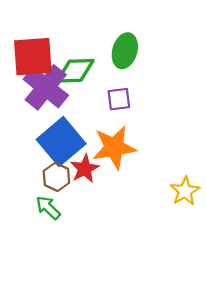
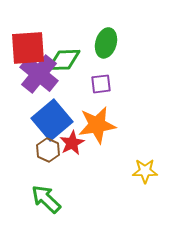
yellow star: (185, 191) -> (145, 171), moved, turned 30
green arrow: (48, 208) -> (46, 199), moved, size x1.4

